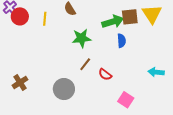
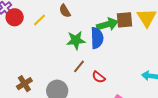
yellow line: (45, 19) -> (40, 20), turned 40
blue semicircle: (122, 41) -> (97, 38), moved, size x1.5
brown cross: (20, 82) -> (24, 84), moved

